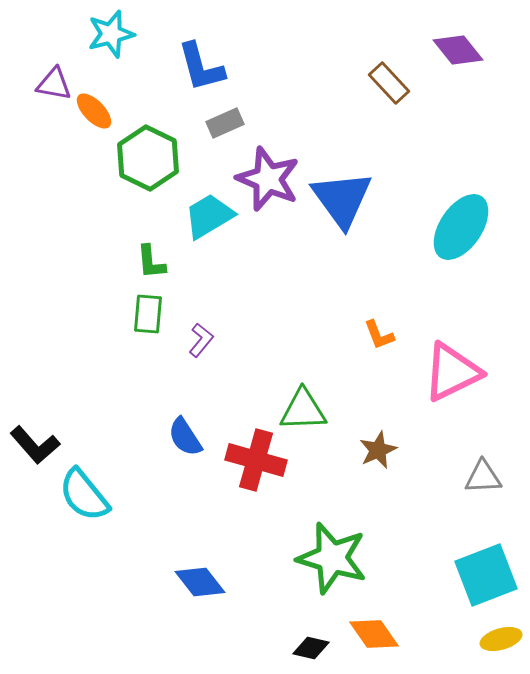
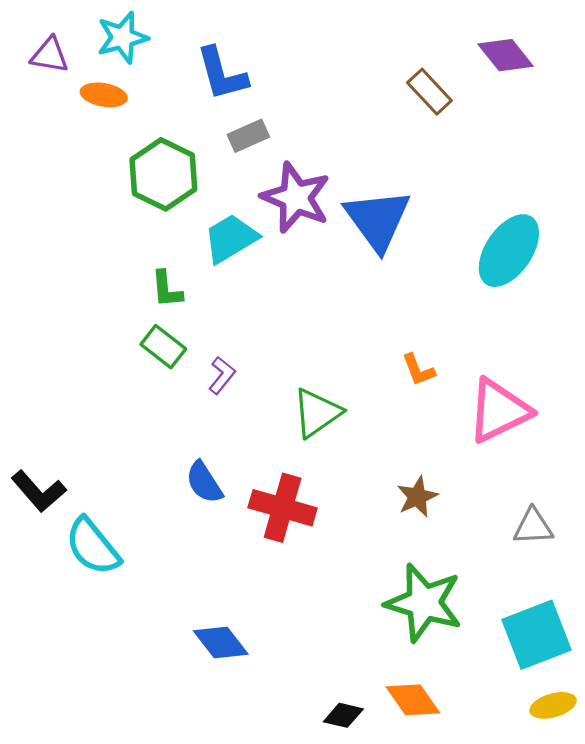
purple triangle: (54, 84) -> (50, 55), moved
orange ellipse: (94, 111) -> (104, 95), moved, turned -36
green rectangle: (148, 314) -> (163, 347), turned -57
green triangle: (303, 410) -> (317, 413), moved, turned -33
green star: (332, 558) -> (424, 603), moved

